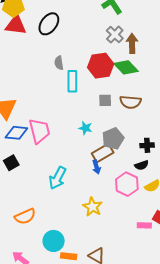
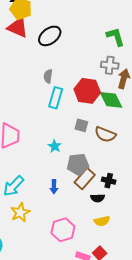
gray cross: (115, 35) -> (110, 65), turned 36
brown rectangle: (103, 153) -> (85, 179), moved, turned -35
pink hexagon: (127, 184) -> (63, 230), moved
yellow star: (92, 207) -> (20, 212), moved

